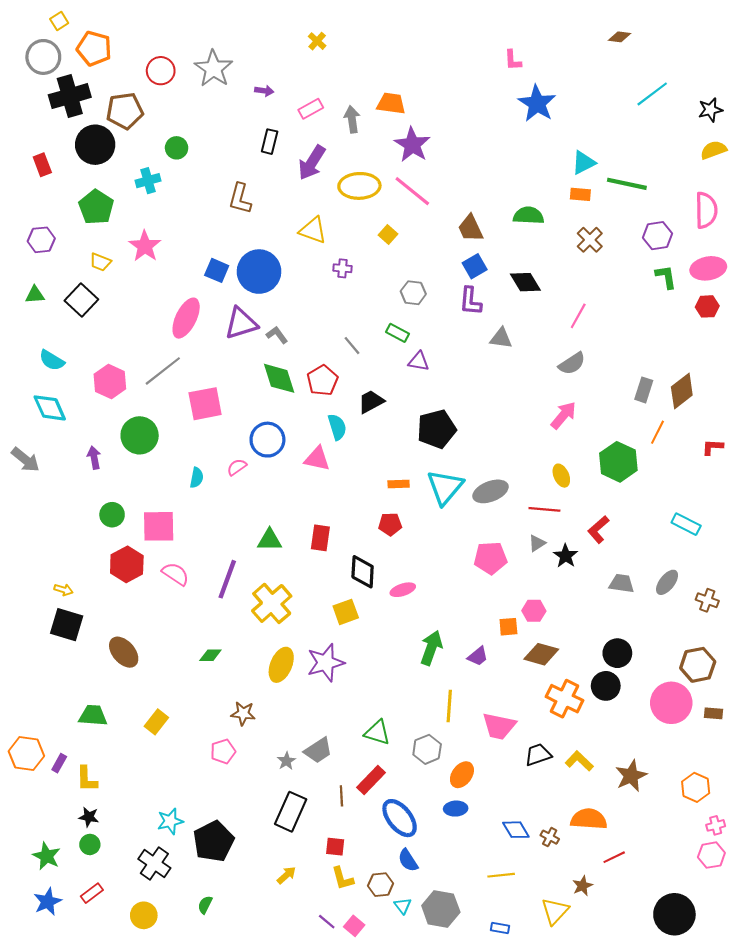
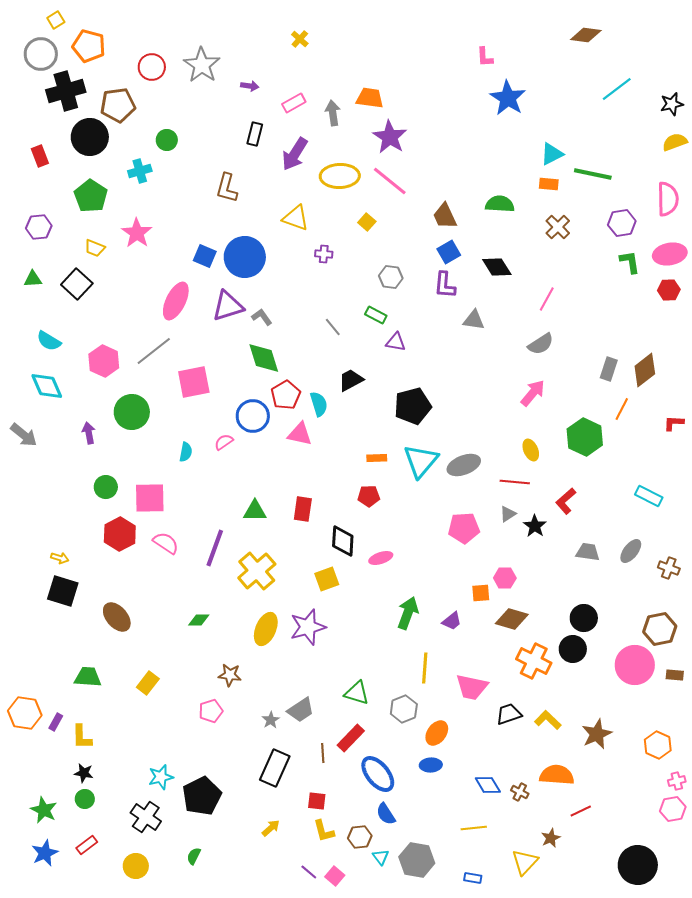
brown diamond: (619, 37) -> (586, 35), size x1.4
red pentagon: (322, 380) -> (286, 395), moved

